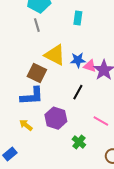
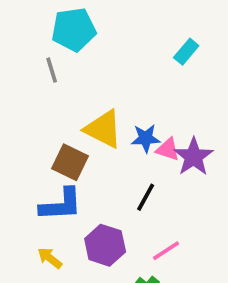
cyan rectangle: (78, 18) -> (186, 52), moved, turned 32
gray line: (37, 25) -> (52, 70), moved
pink line: (101, 121) -> (166, 251), moved, turned -63

